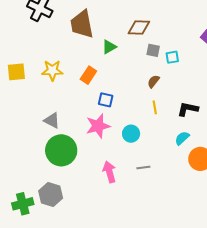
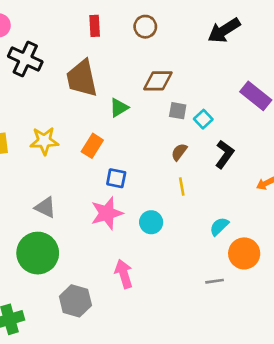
cyan square: (172, 57) -> (203, 119), turned -32
black L-shape: (188, 109) -> (225, 154), moved, turned 115
green circle: (61, 150) -> (38, 253), moved
gray line: (143, 168) -> (215, 281), moved
gray hexagon: (51, 194) -> (75, 301), moved

